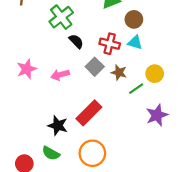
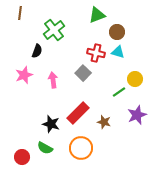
black semicircle: (76, 41) -> (37, 51), moved, turned 64
brown star: (119, 72) -> (104, 122), moved
pink arrow: (60, 75) -> (53, 80), turned 98

